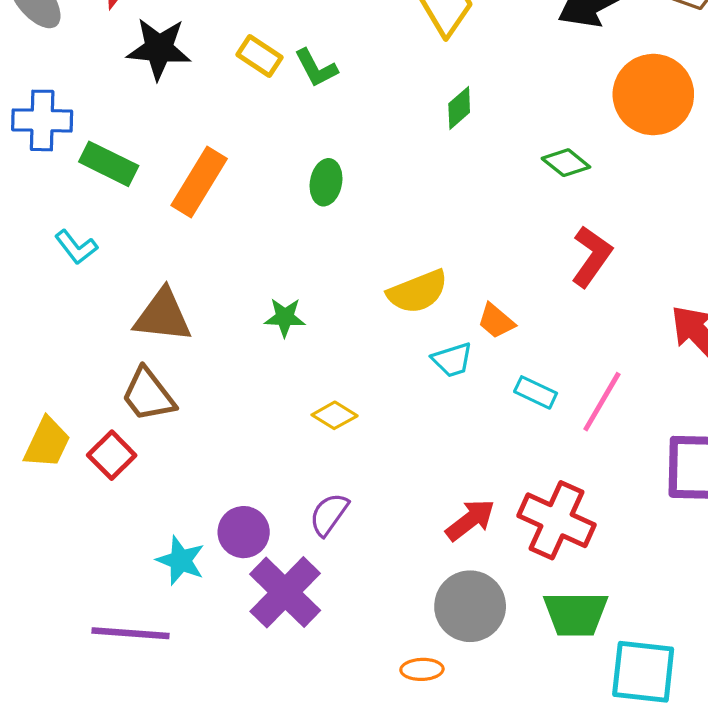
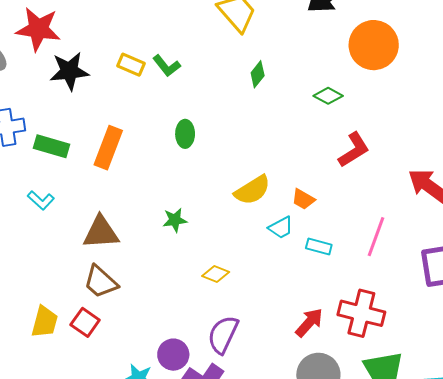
red L-shape: (592, 256) -> (354, 150), turned 33
cyan rectangle: (536, 392) -> (319, 247), moved
purple semicircle: (329, 514) -> (223, 335), size x1.4

